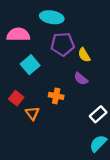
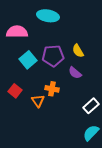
purple pentagon: (63, 44) -> (53, 56), moved
orange triangle: (32, 113) -> (38, 101), moved

